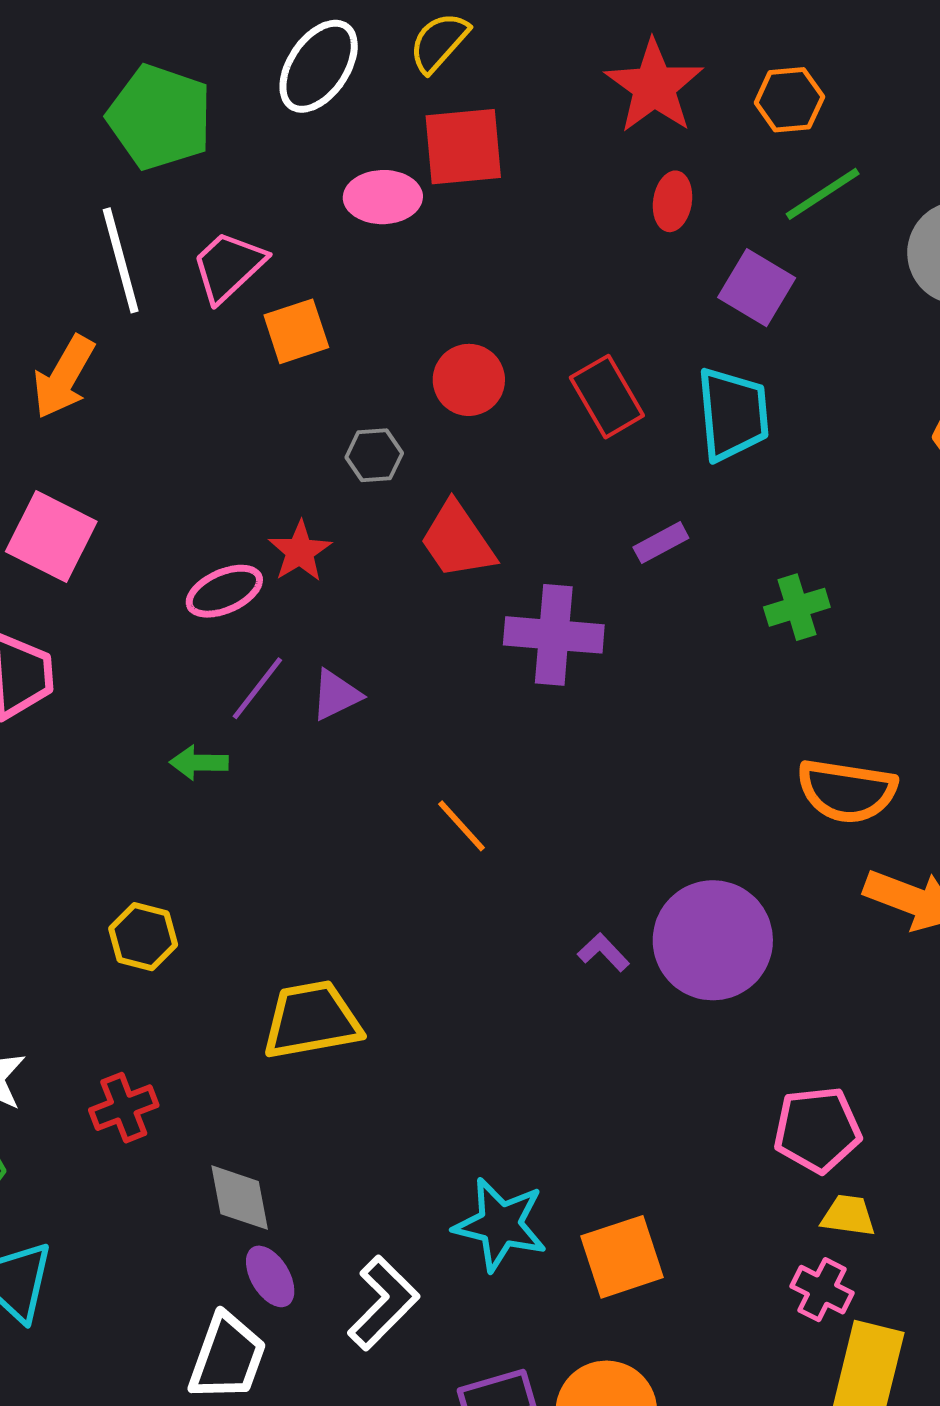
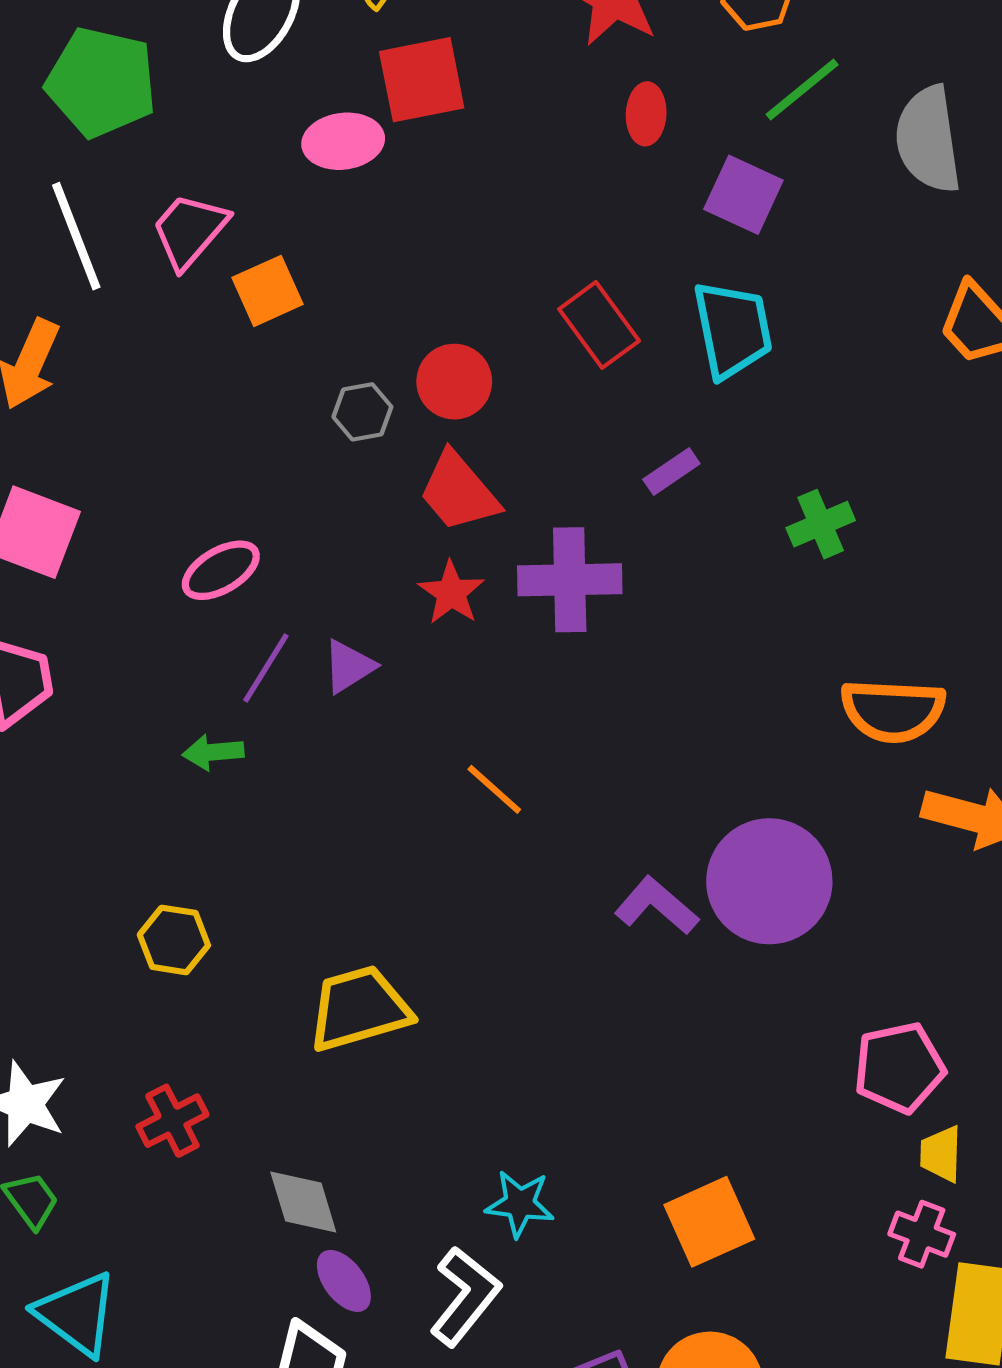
red circle: (469, 380) -> (454, 382), moved
red star: (300, 551) -> (451, 593), moved
purple L-shape: (603, 952) -> (656, 906), size x1.5
yellow trapezoid: (848, 1216) -> (941, 1154), turned -90
cyan star: (500, 1225) -> (520, 1204), moved, size x0.7

